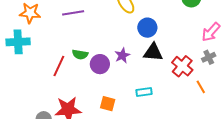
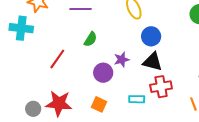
green semicircle: (80, 54) -> (90, 39), moved, turned -77
purple circle: (100, 64) -> (103, 73), moved
red cross: (182, 66) -> (161, 87), moved, turned 30

